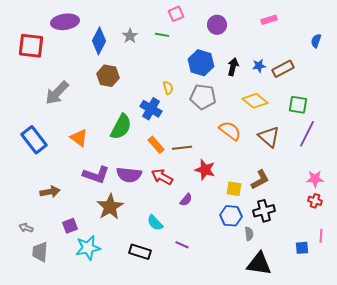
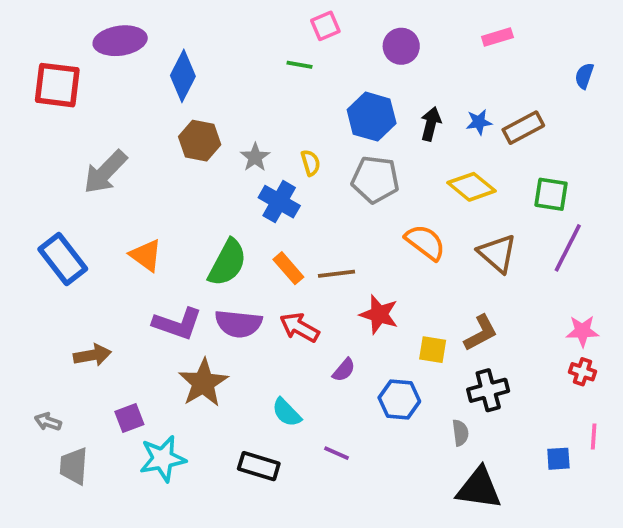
gray star: (130, 36) -> (255, 157), moved
green semicircle: (121, 127) -> (227, 263), moved
blue hexagon: (231, 216) -> (399, 400), moved

